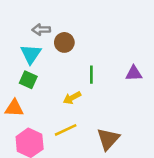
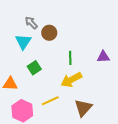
gray arrow: (41, 30) -> (31, 23), turned 48
green square: (28, 80) -> (34, 68), moved, turned 32
yellow arrow: (72, 98) -> (71, 80), moved, size x1.5

